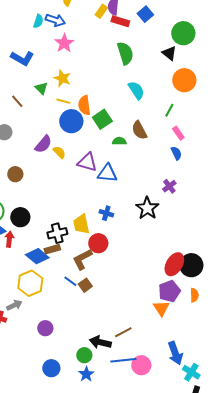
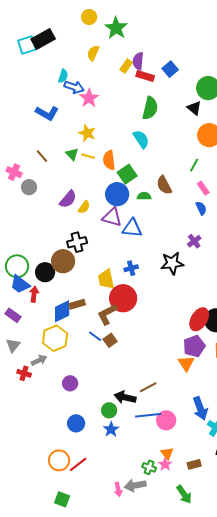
blue arrow: (55, 20) -> (74, 87), moved
green semicircle: (125, 53) -> (150, 108), turned 30
green triangle: (41, 88) -> (72, 154), moved
cyan semicircle: (136, 90) -> (141, 139), moved
blue circle: (71, 121) -> (117, 194), moved
yellow semicircle: (59, 152) -> (84, 207), turned 80
brown circle: (15, 174) -> (63, 261), moved, size x1.5
black star: (147, 208) -> (172, 263), turned 30
blue cross: (106, 213) -> (131, 268), turned -32
black cross: (57, 233) -> (77, 242), moved
red circle: (98, 243) -> (123, 298), size x1.4
blue diamond: (37, 256) -> (62, 311), turned -65

